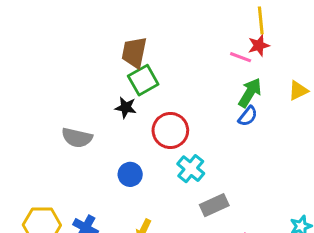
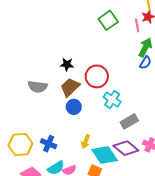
brown trapezoid: (134, 52) -> (70, 87), moved, turned 40
pink line: (241, 57) -> (137, 25), turned 64
green square: (143, 80) -> (108, 20), moved

